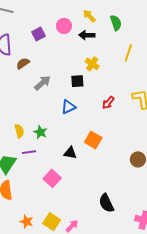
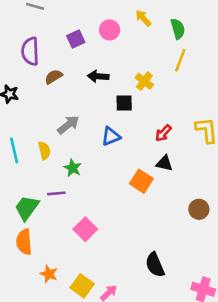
black arrow: (87, 35) -> (98, 76), moved
yellow line: (128, 53) -> (180, 60), moved
gray arrow: (42, 83) -> (68, 125), moved
yellow semicircle: (19, 131) -> (44, 151), moved
black triangle: (70, 153) -> (164, 163), moved
orange star: (27, 222) -> (49, 274), moved

